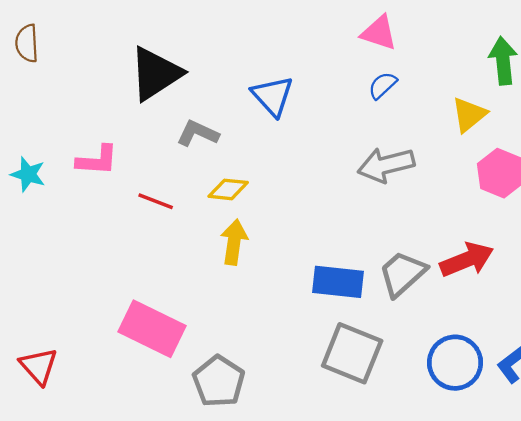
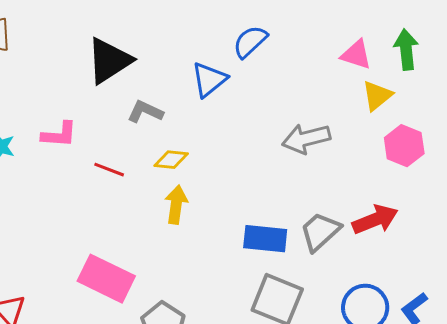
pink triangle: (379, 33) -> (356, 55), moved
blue semicircle: (382, 85) -> (250, 42), moved, size x1.4
blue triangle: (273, 96) -> (209, 80), turned 33

